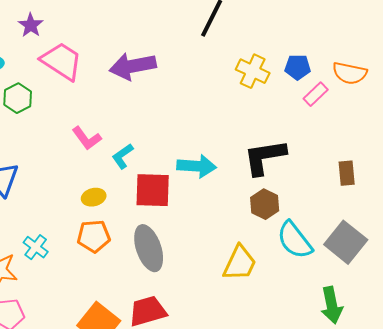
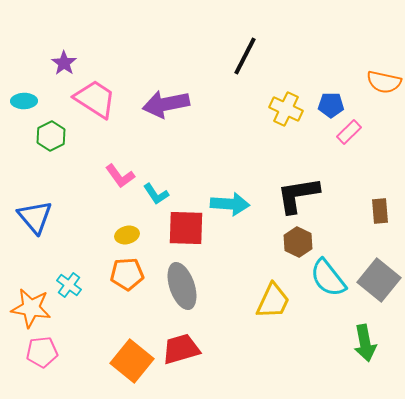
orange semicircle: (350, 73) -> (384, 82), moved
cyan L-shape: (123, 156) -> (156, 194), turned -88

